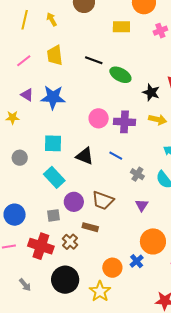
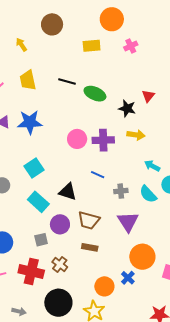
cyan square: (53, 143) -> (34, 168), turned -30
black triangle: (85, 156) -> (68, 192), moved
gray cross: (137, 174) -> (121, 191), turned -32
purple triangle: (142, 205) -> (128, 222), size x1.6
brown rectangle: (90, 227) -> (90, 247), moved
gray arrow: (25, 285) -> (19, 311), turned -32

